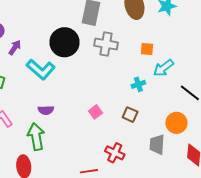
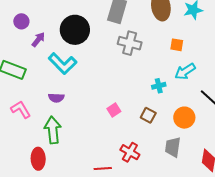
black circle: (64, 42) -> (75, 30), moved
orange square: (147, 49) -> (177, 45), moved
purple semicircle: (46, 110) -> (56, 98), moved
orange circle: (176, 123) -> (184, 118), moved

